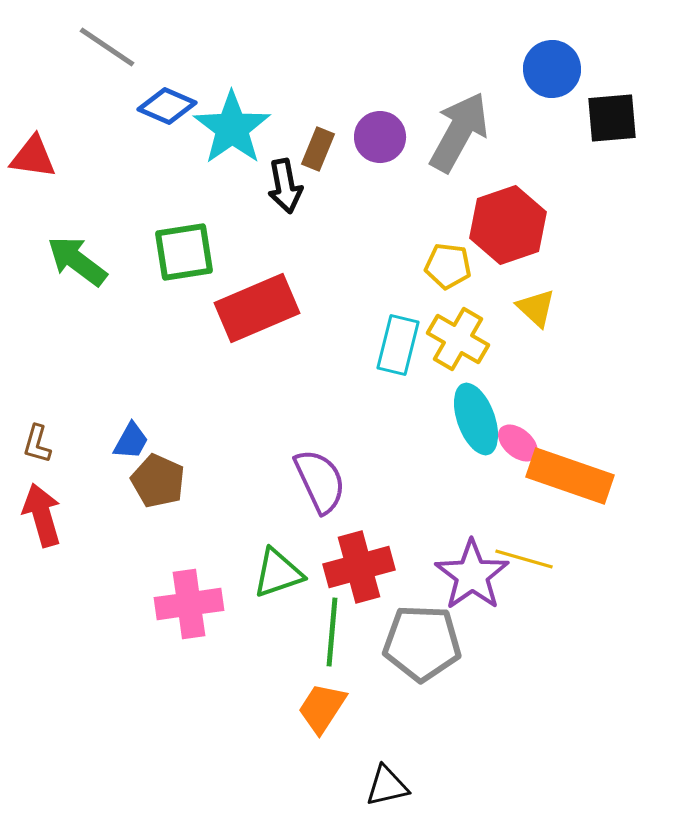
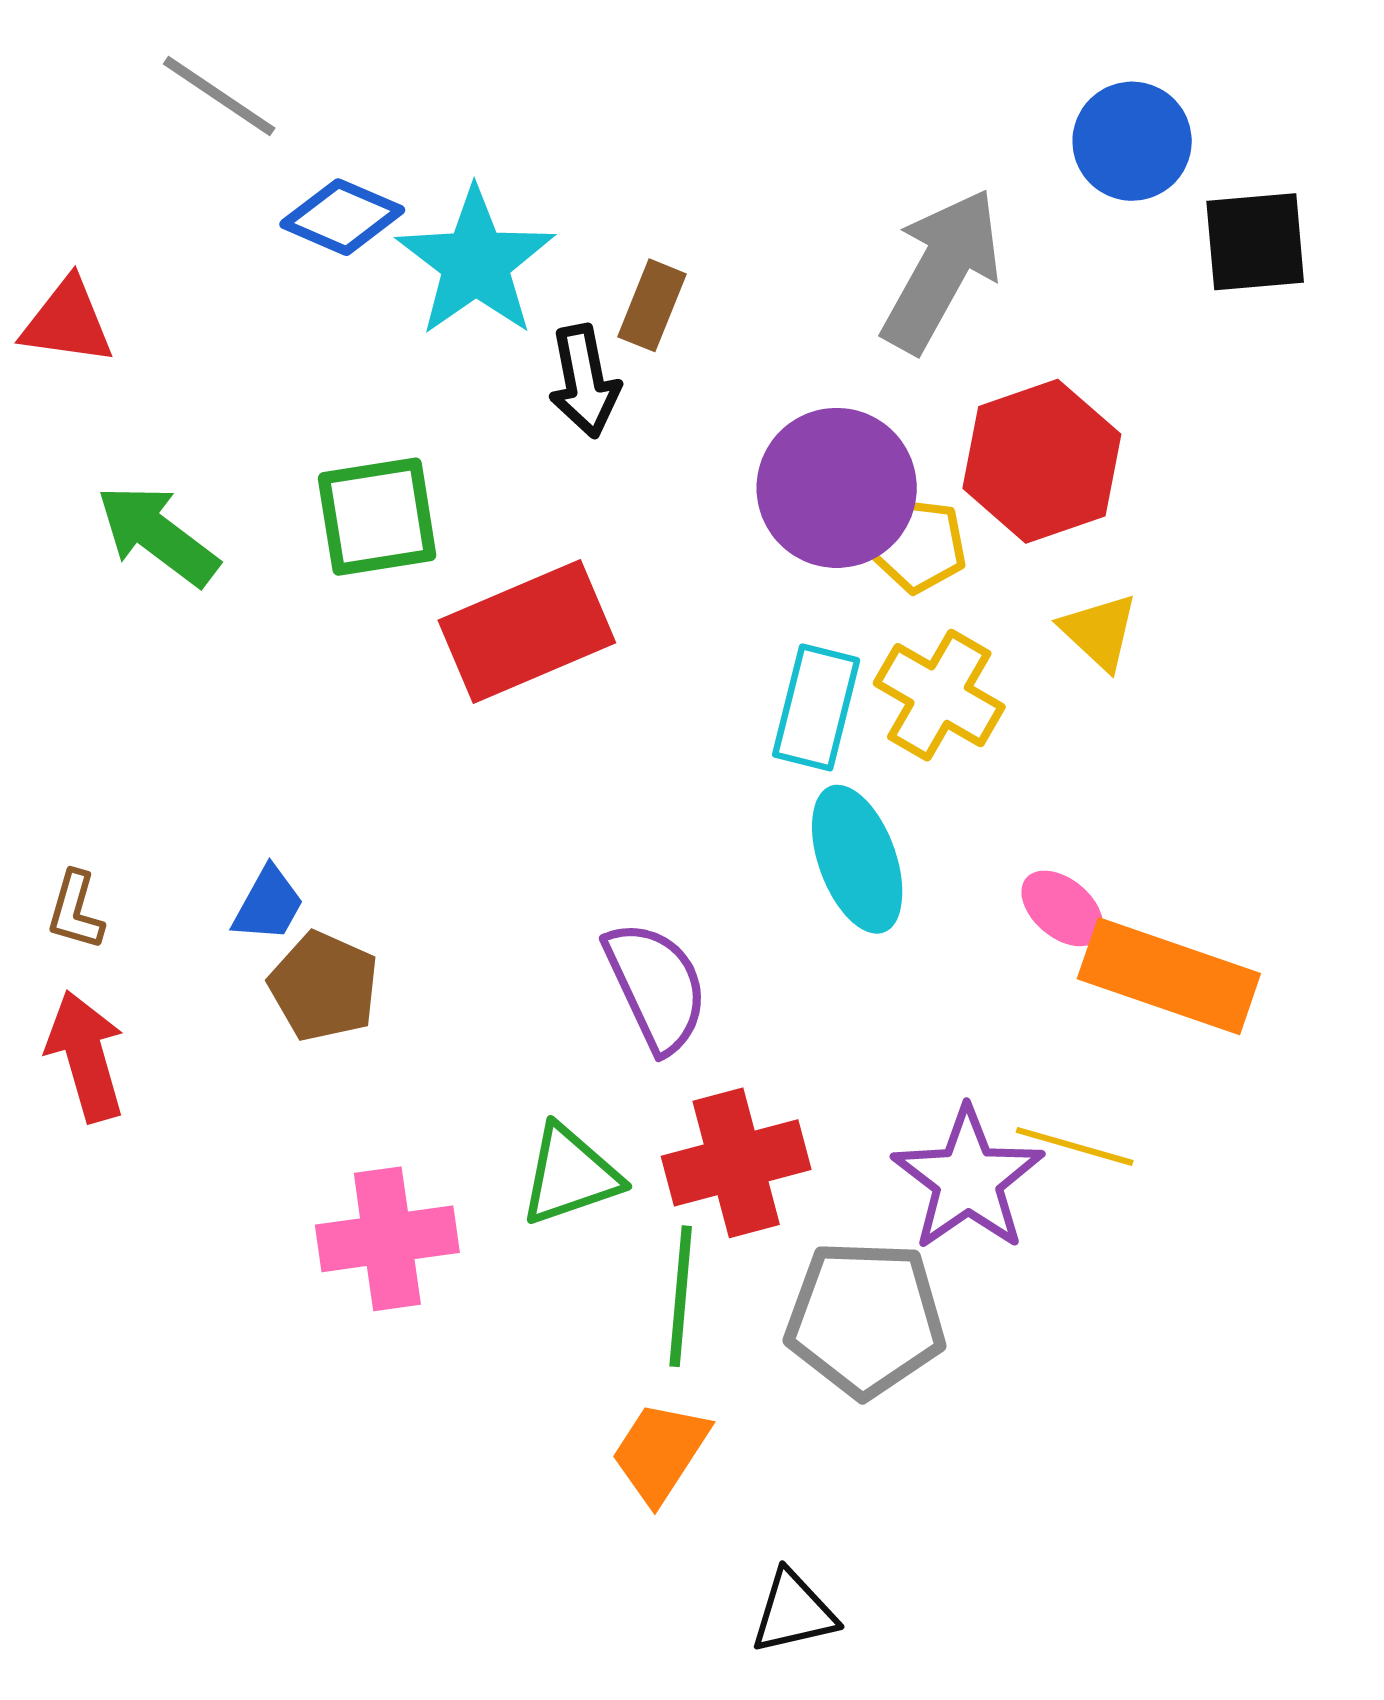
purple circle: (380, 137) -> (837, 488), moved, size x1.5
cyan ellipse: (476, 419) -> (857, 859), moved

